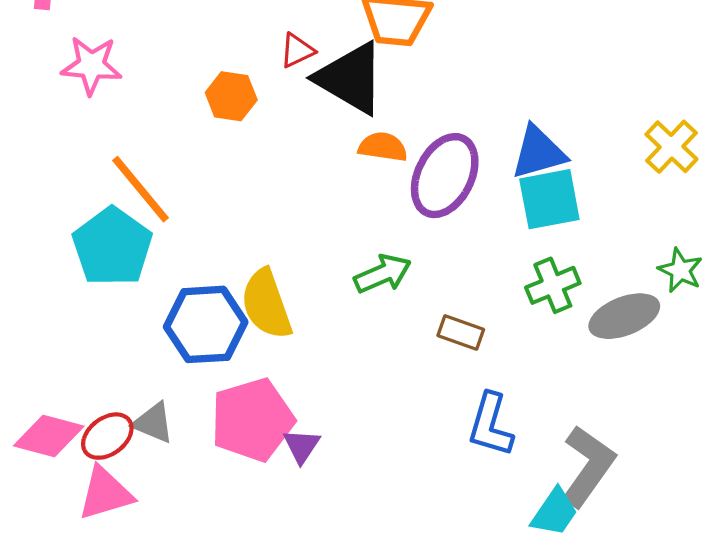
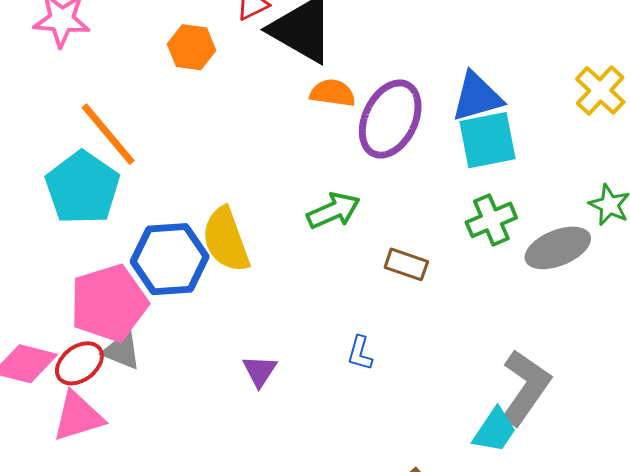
pink pentagon: (252, 420) -> (109, 303), moved
blue L-shape: (491, 425) -> (360, 353), moved, size x0.6

